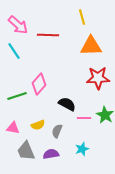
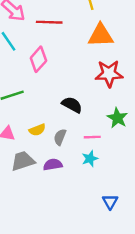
pink diamond: (39, 84) -> (38, 59), moved
pink line: (84, 118) -> (92, 137), moved
gray trapezoid: (26, 151) -> (23, 161), turned 95

